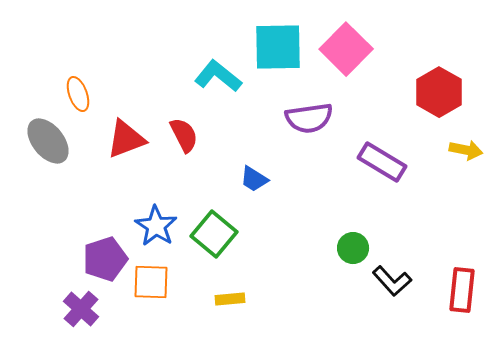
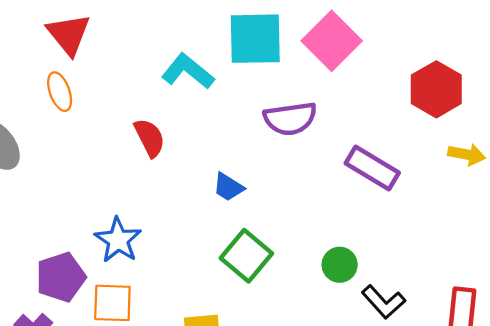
orange ellipse: (78, 94) -> (60, 92), moved
red triangle: (126, 139) -> (69, 34), moved, turned -48
green square: (214, 234) -> (246, 256), moved

